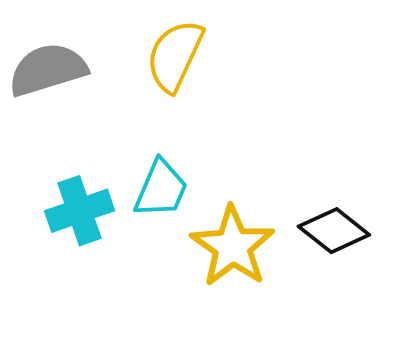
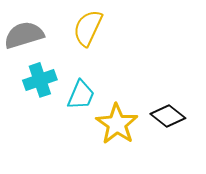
cyan cross: (80, 211) -> (40, 80), moved

